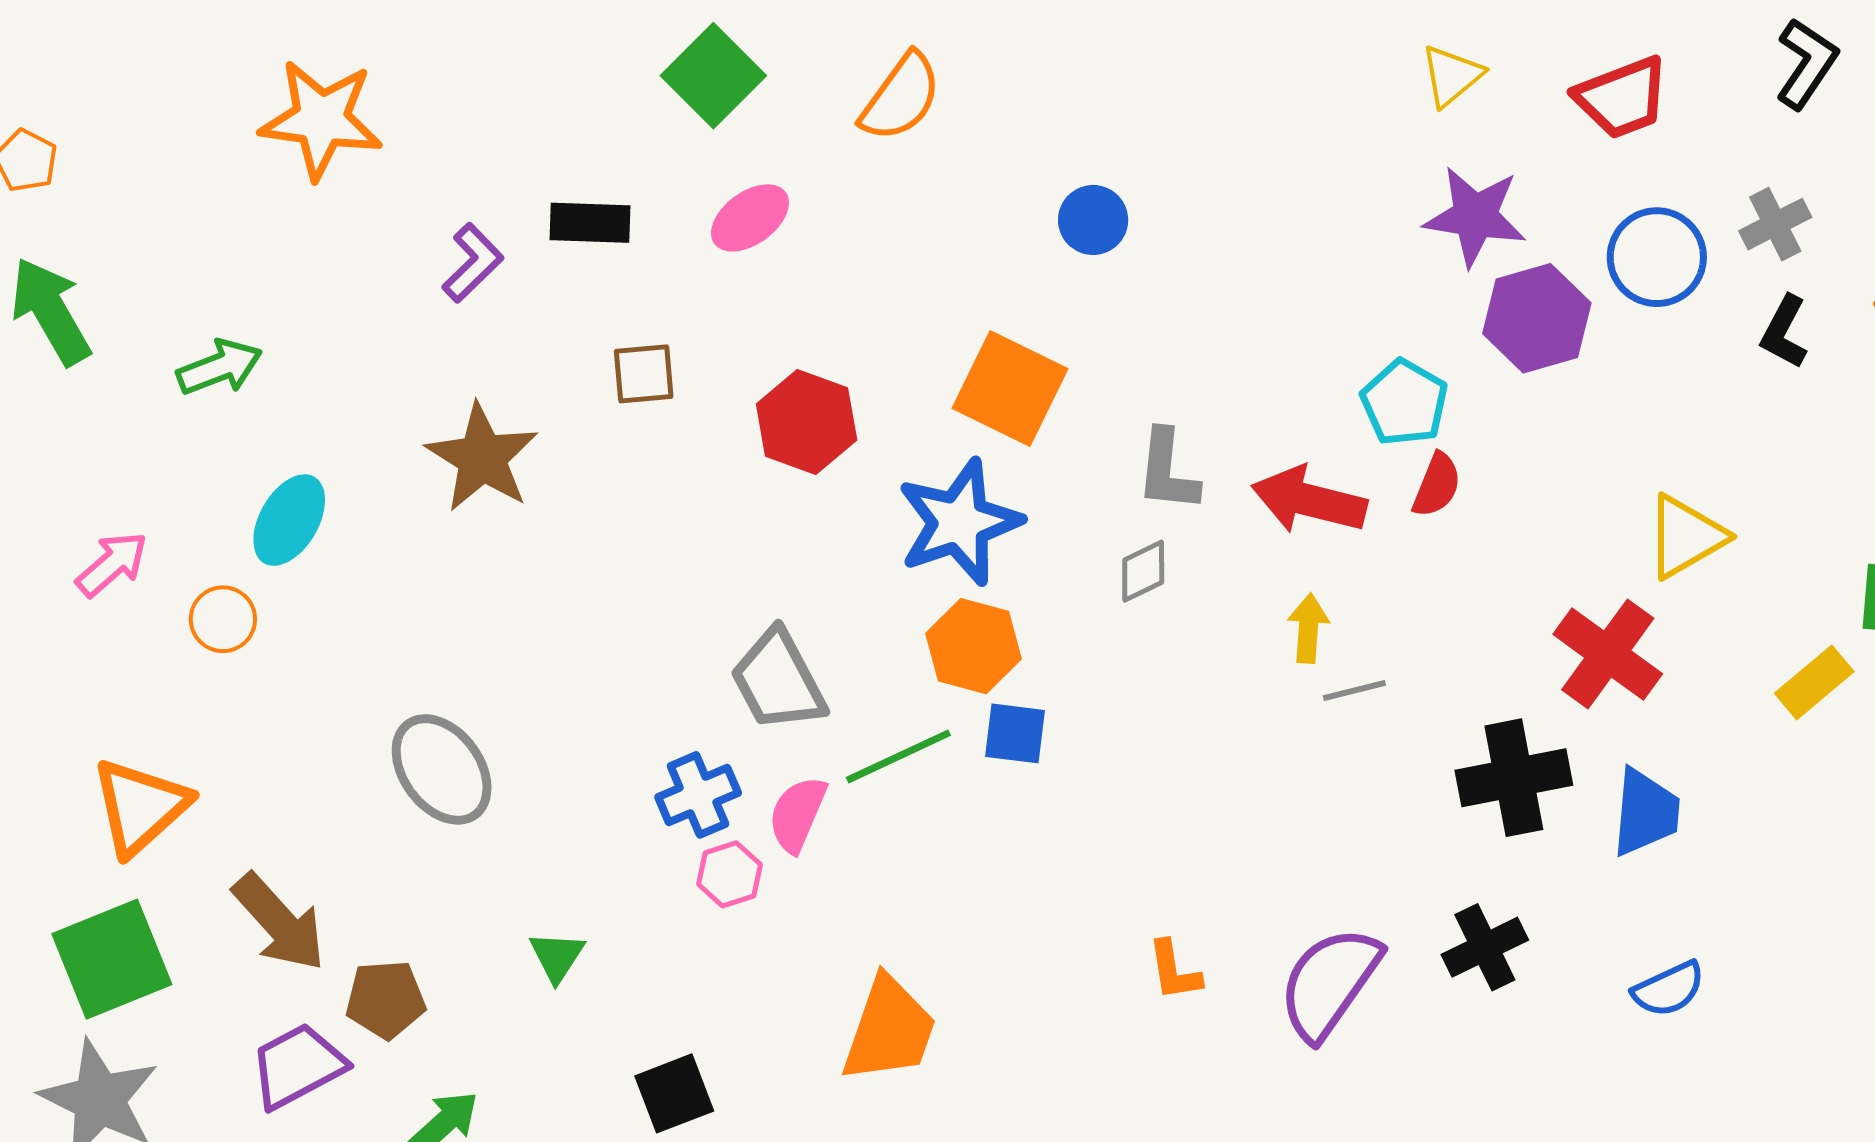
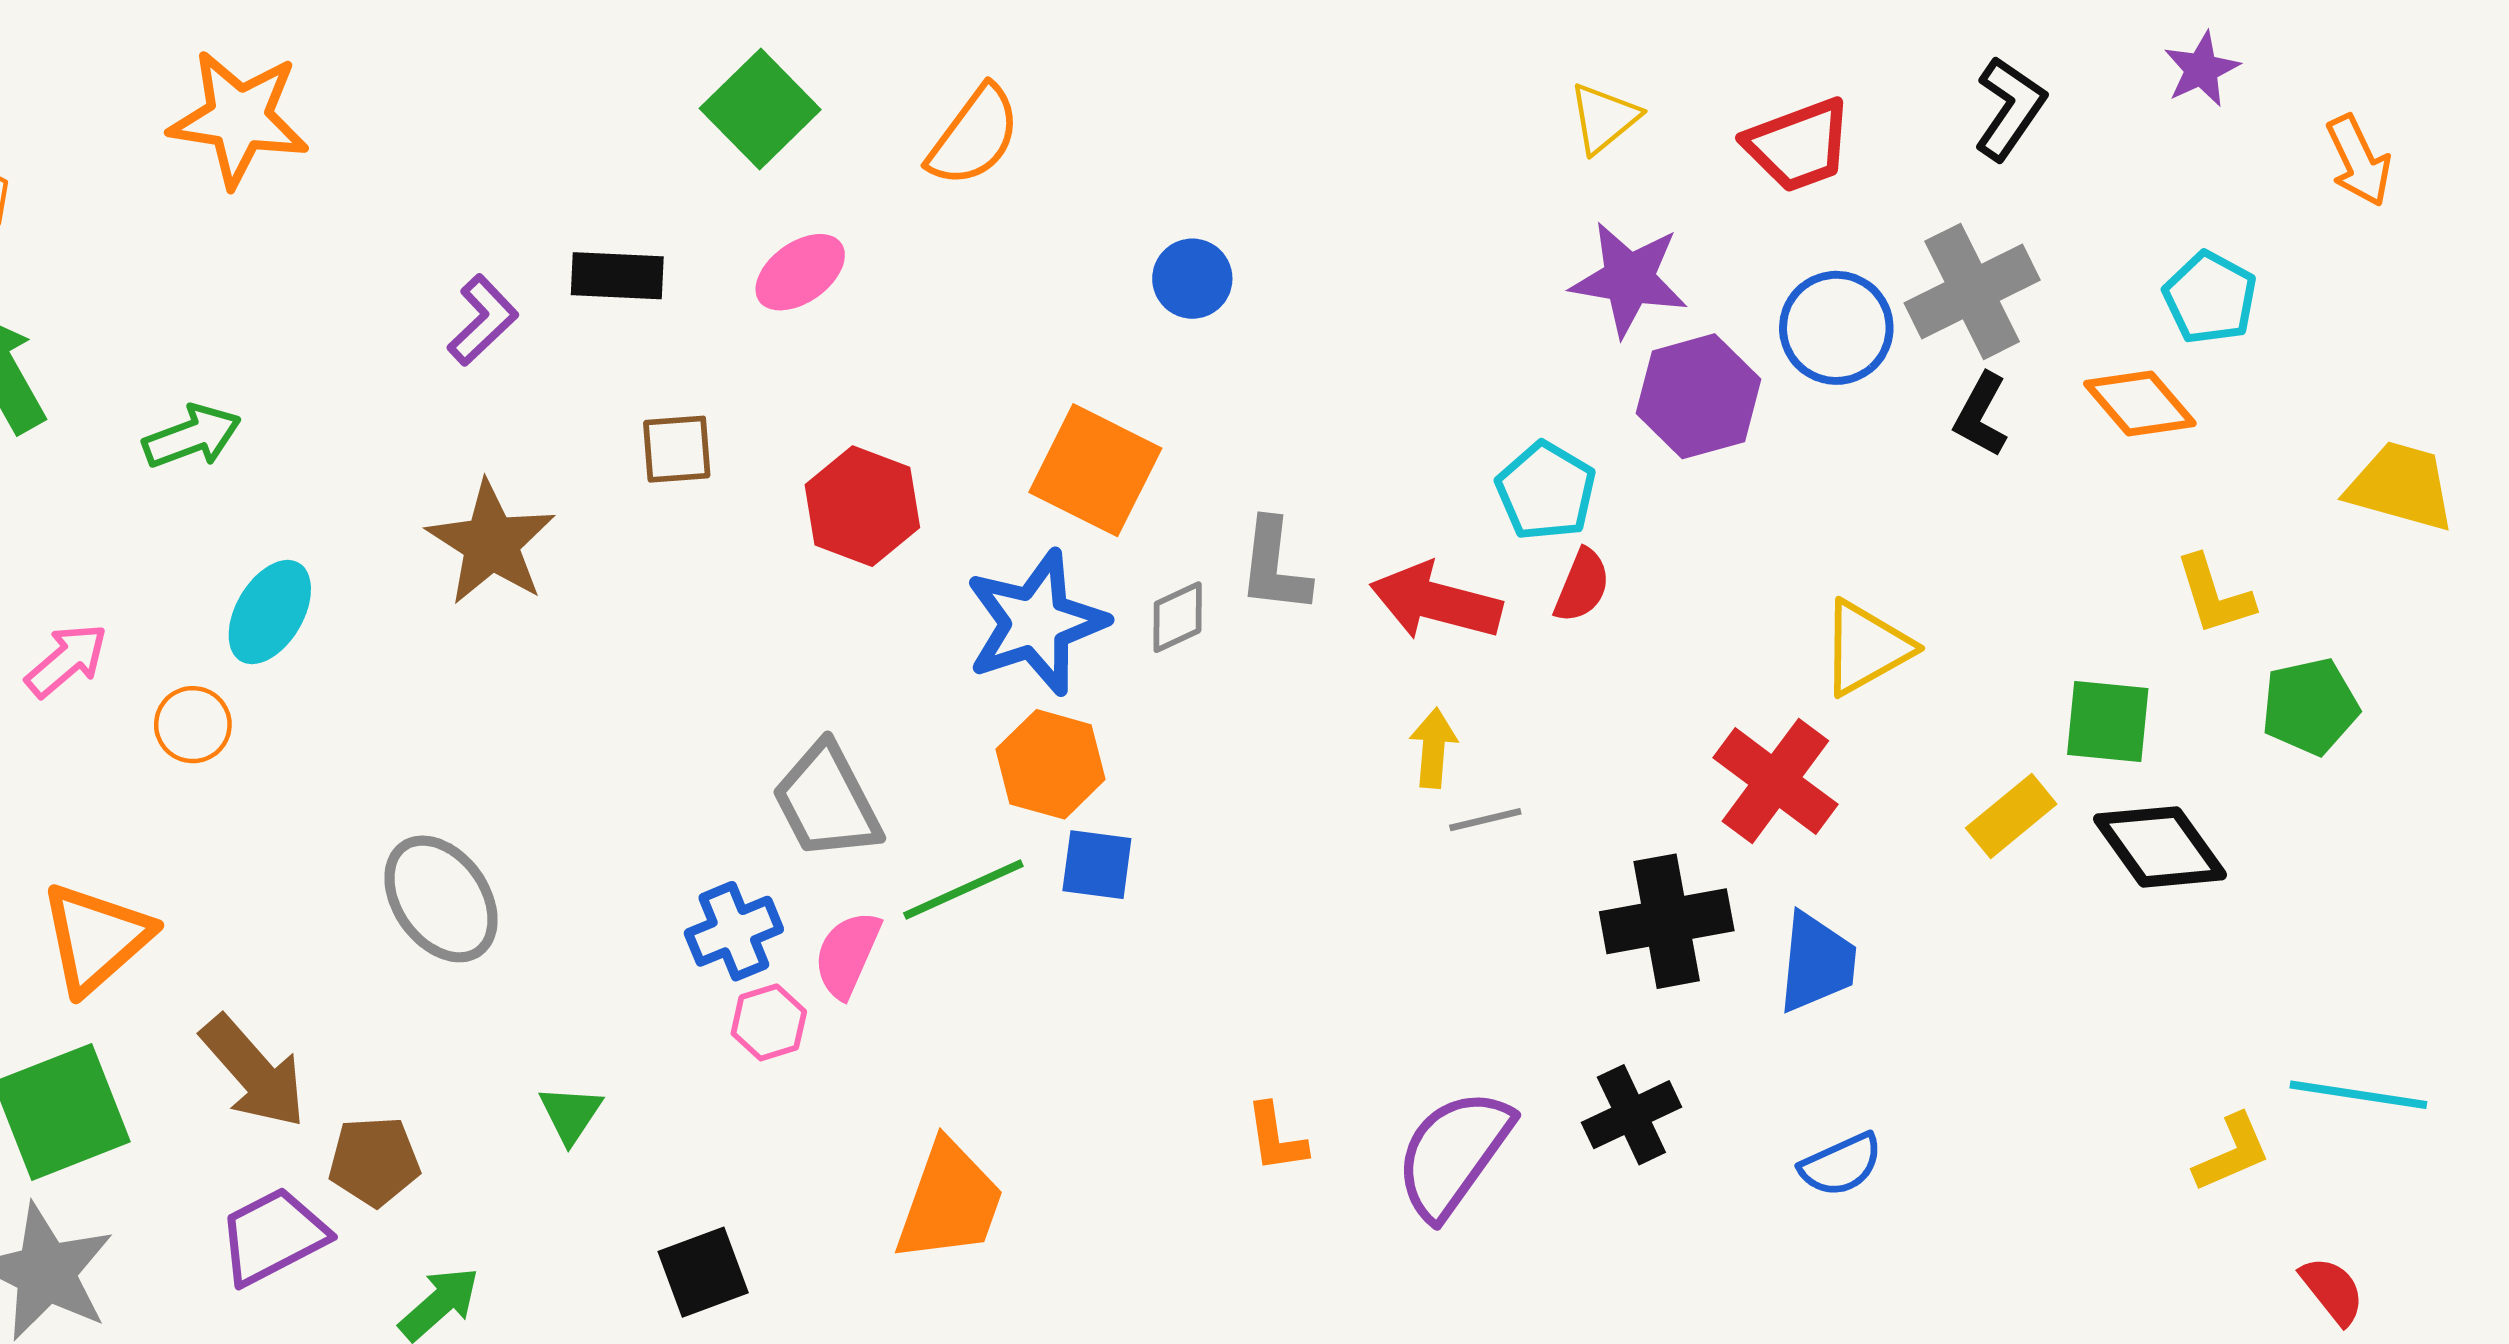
orange star: (321, 119) -> (239, 118), moved
gray cross: (1775, 224) -> (1972, 291), size x1.6
gray diamond: (1143, 571) -> (1178, 617), moved

